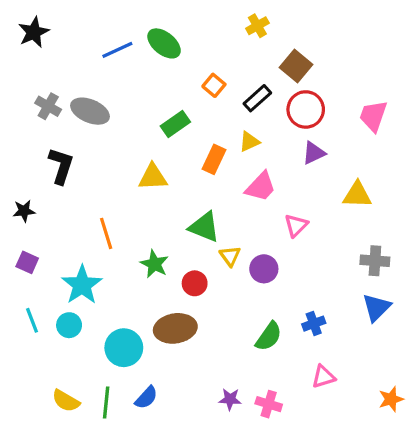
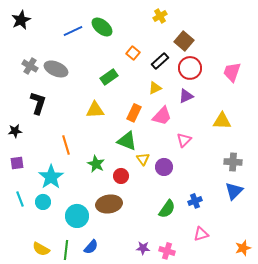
purple triangle: (314, 153) -> (186, 96), moved
orange rectangle: (214, 159) -> (134, 113), moved
purple square: (27, 262) -> (17, 163), turned -32

